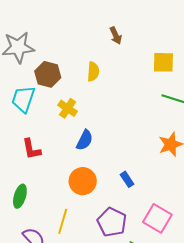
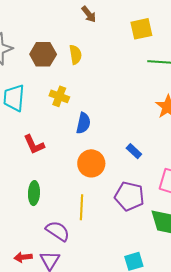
brown hexagon: (48, 74) -> (43, 54), moved

